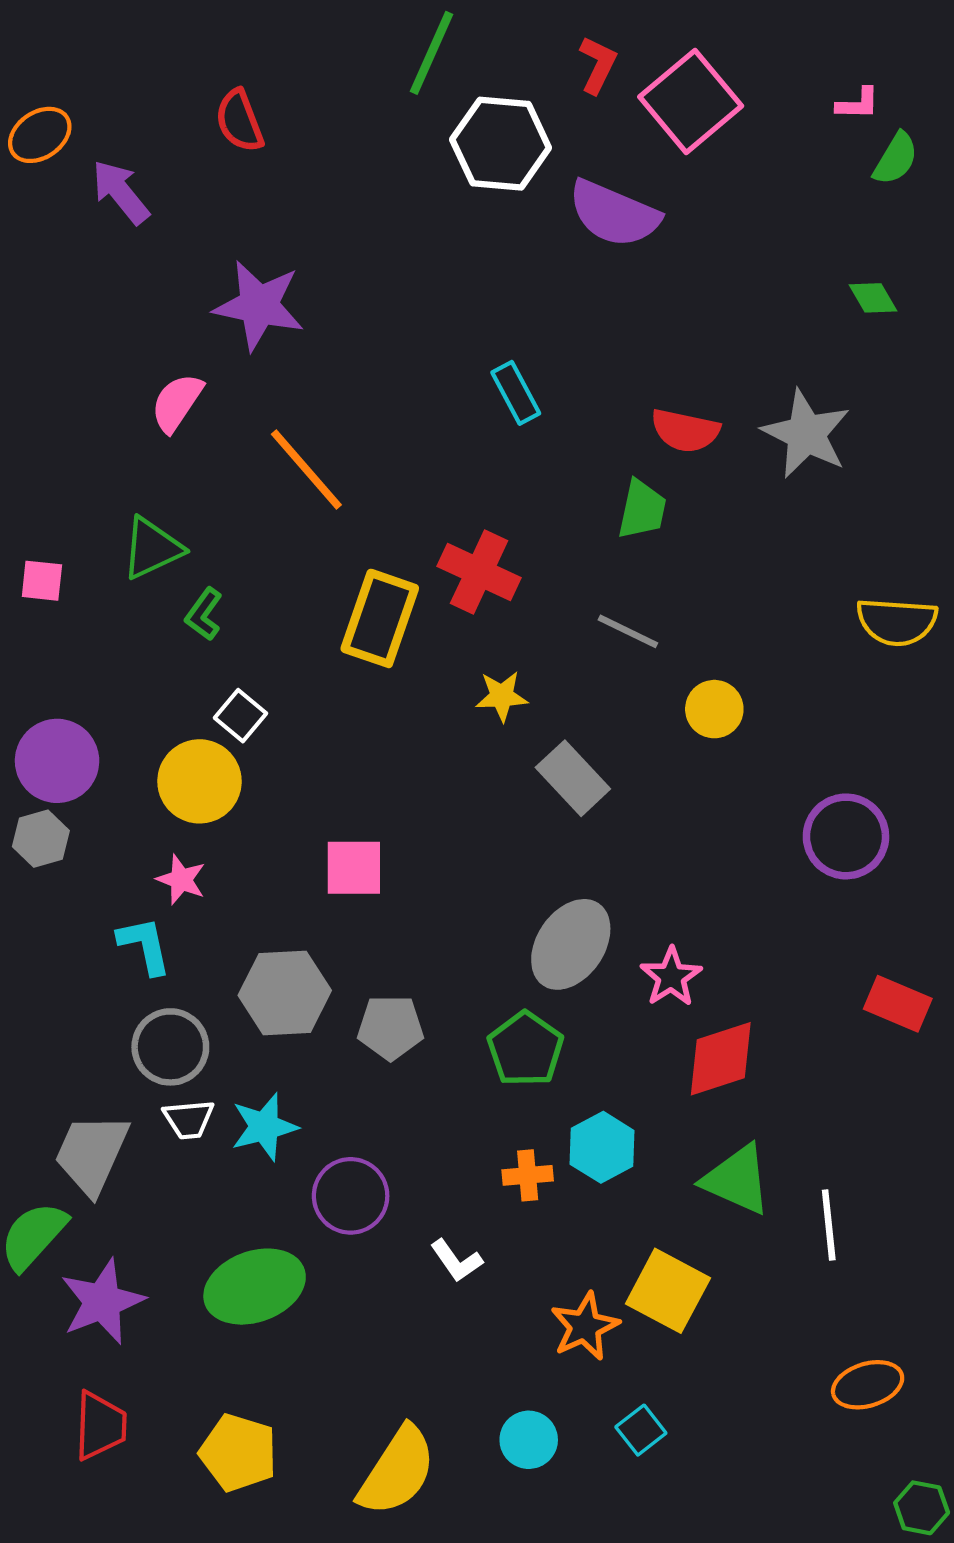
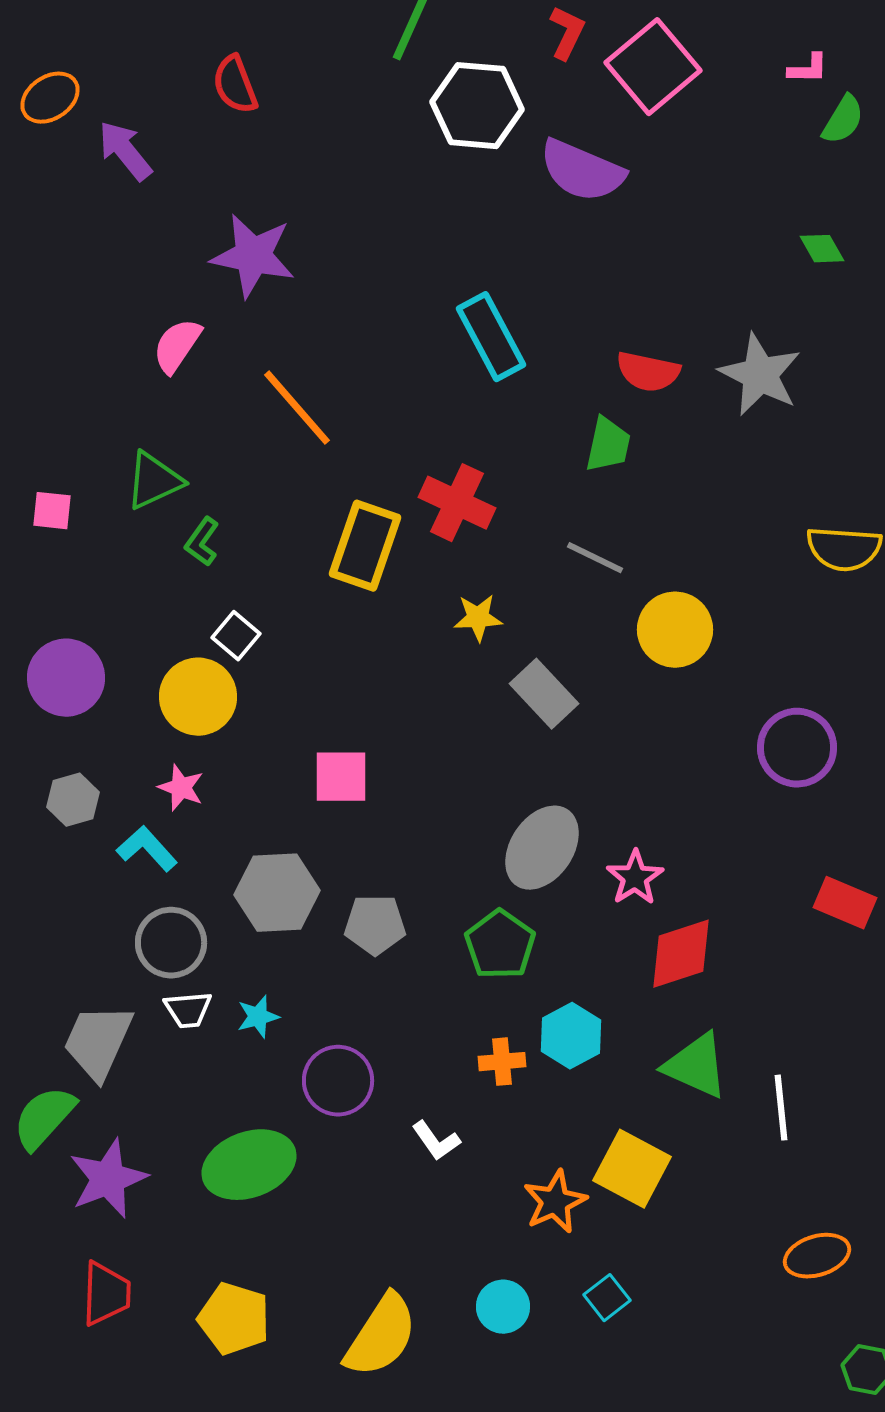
cyan rectangle: (516, 393) -> (491, 337), size x1.5
yellow circle: (714, 709) -> (675, 630), size x1.4
gray hexagon: (41, 839) -> (73, 800), moved
cyan L-shape: (144, 945) -> (147, 849), turned -30
cyan star: (264, 1127) -> (258, 1017), size x0.7

